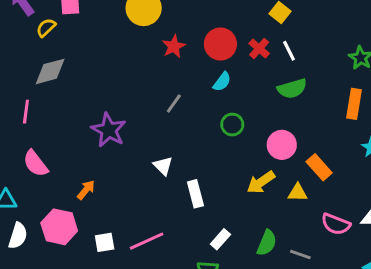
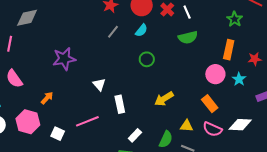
gray line: (174, 103) -> (113, 32), moved
purple star: (109, 130) -> (64, 59), turned 30
pink circle: (282, 145) -> (215, 74), moved
orange rectangle: (319, 167) -> (210, 104), moved
yellow triangle: (298, 193) -> (187, 126), moved
pink line: (147, 241) -> (87, 121), moved
white square: (105, 242) -> (58, 134), turned 32

